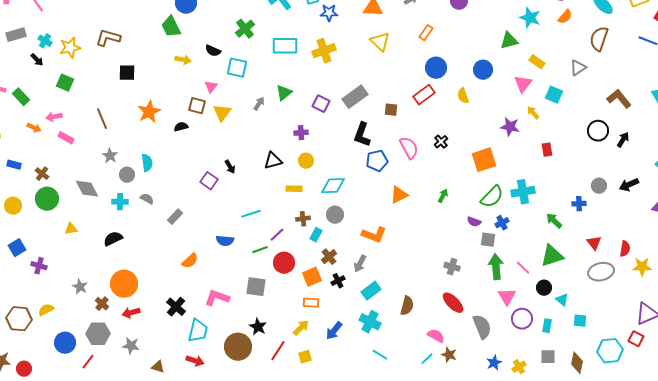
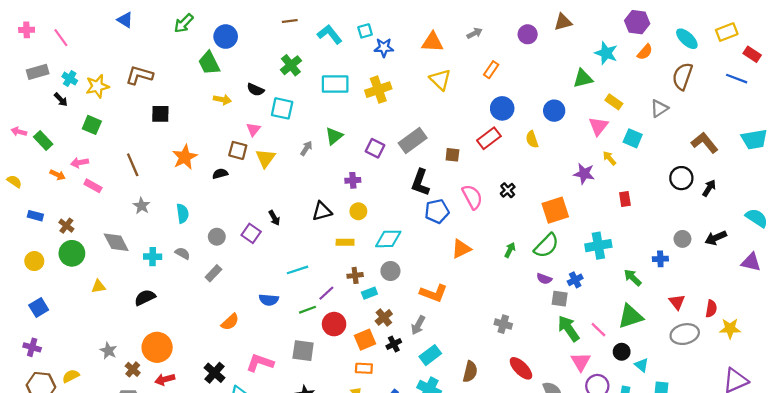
gray circle: (127, 175) -> (217, 237), moved
green semicircle: (492, 197) -> (546, 246), moved
cyan rectangle: (316, 235) -> (369, 293), turned 40
purple cross: (39, 266) -> (32, 347), moved
gray cross: (452, 267) -> (503, 324), moved
green arrow: (496, 267) -> (569, 329), turned -30

